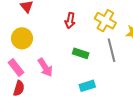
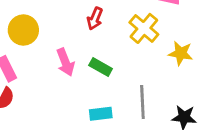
gray line: (111, 50) -> (142, 102), moved
pink arrow: (45, 67) -> (65, 62), moved

